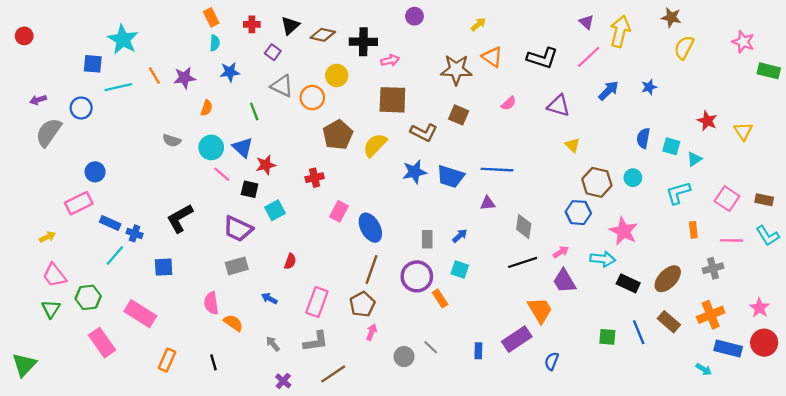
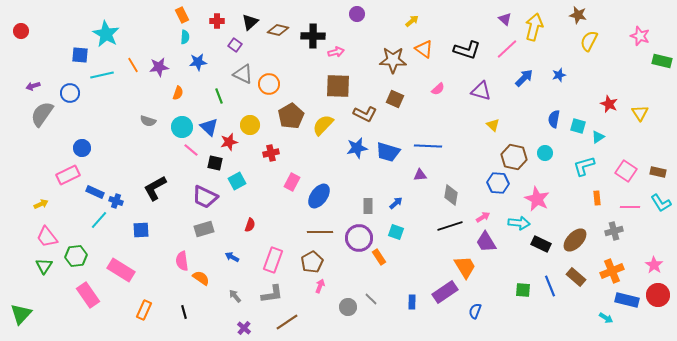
yellow circle: (337, 75) -> (250, 125), moved
blue ellipse: (370, 228) -> (319, 196), turned 65
brown line: (372, 269) -> (320, 232), turned 70

